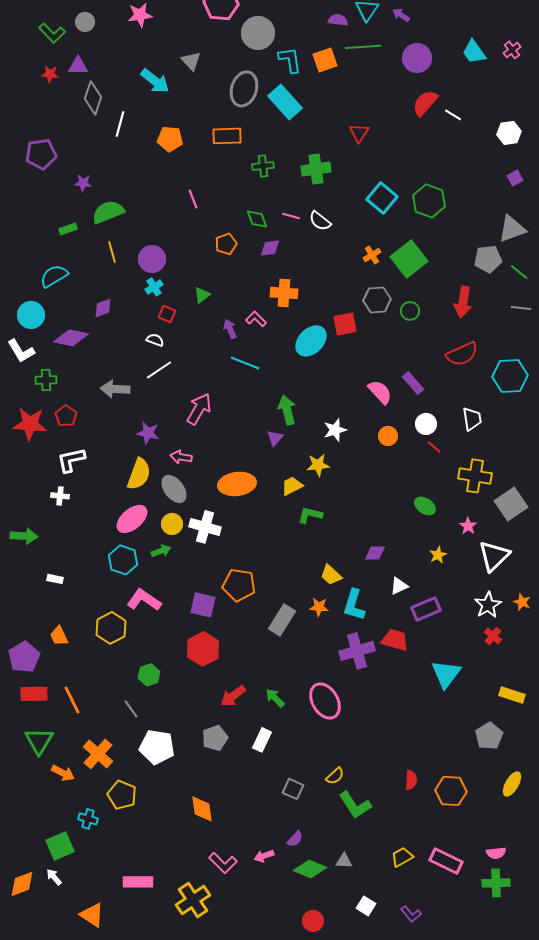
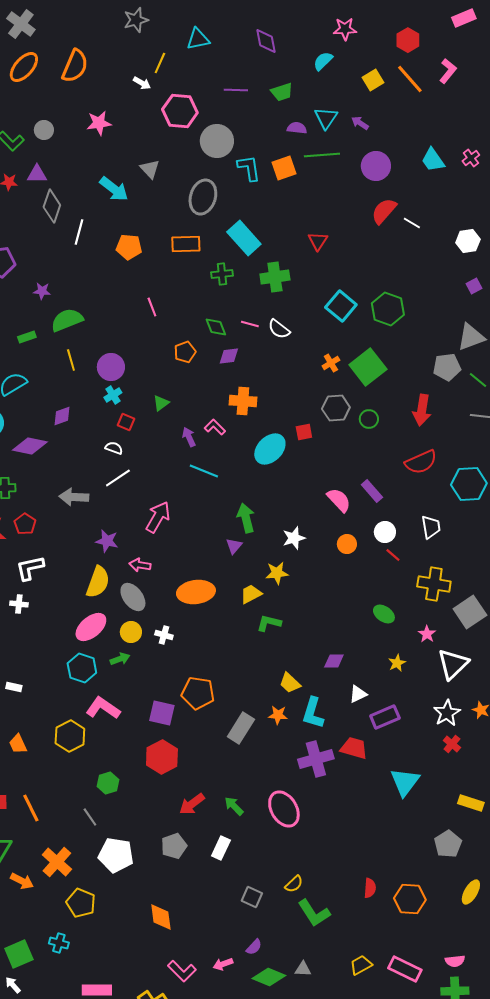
cyan rectangle: (285, 102) -> (244, 238), moved
red square: (345, 324) -> (304, 432), size x0.7
white cross: (205, 527) -> (164, 635), size x0.6
cyan cross: (88, 819) -> (59, 943), moved

